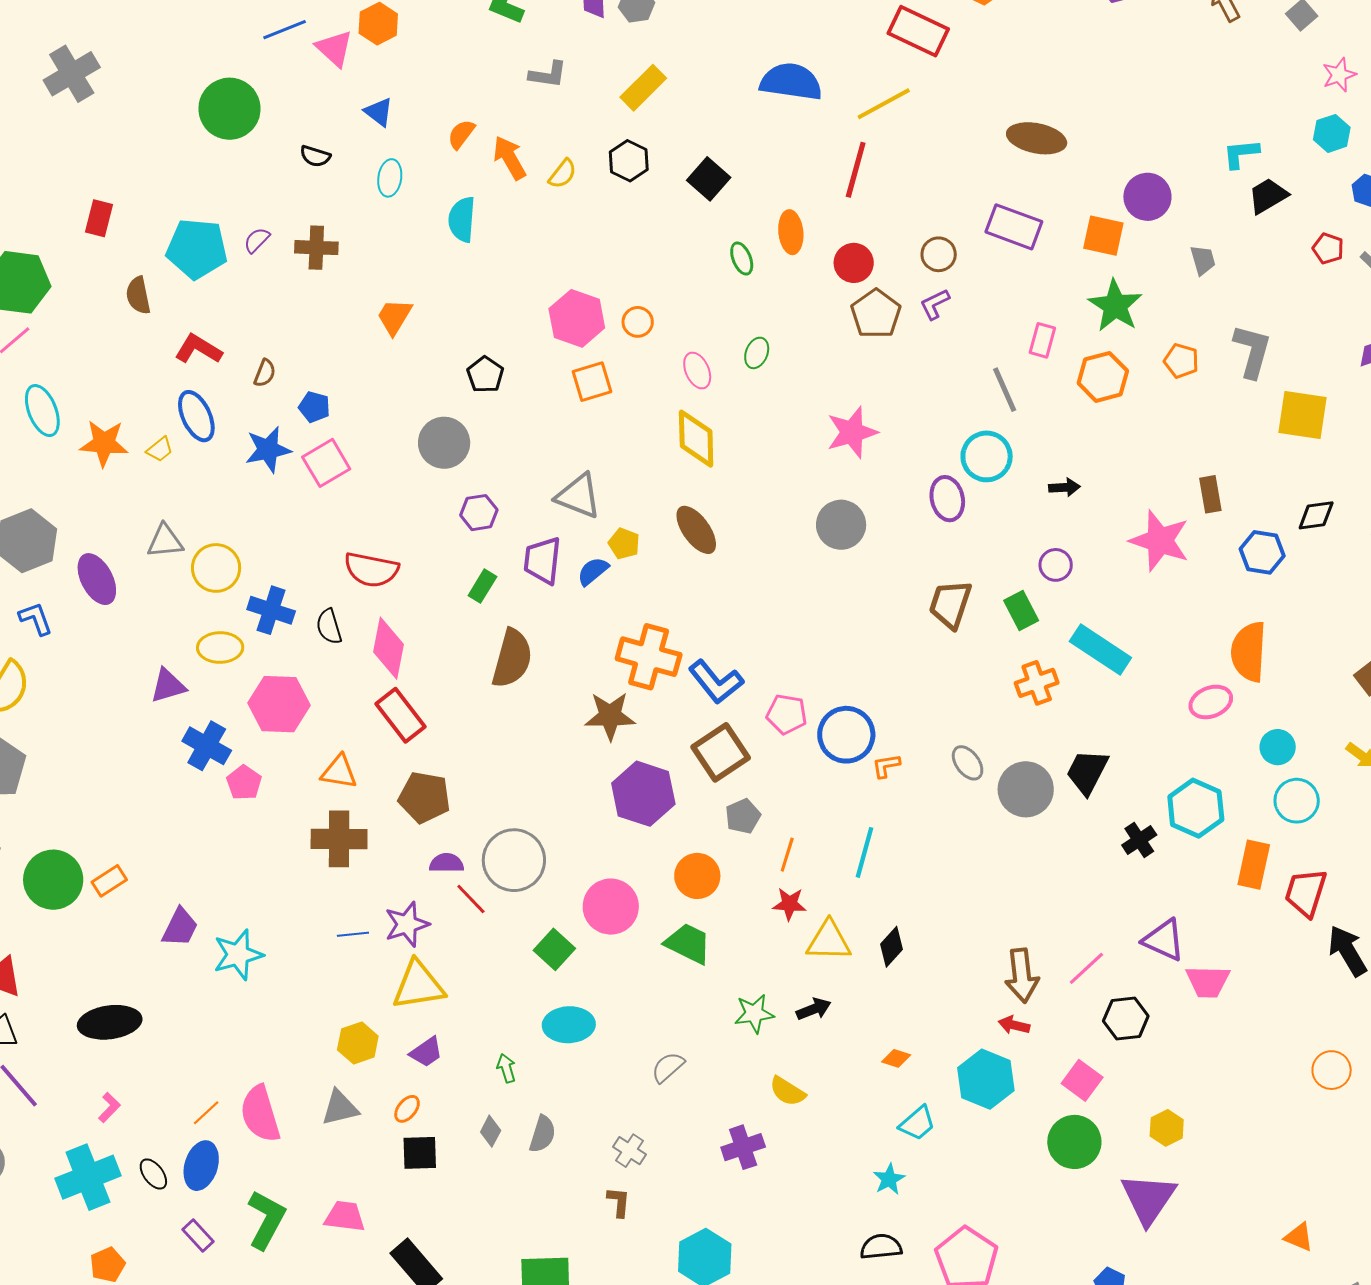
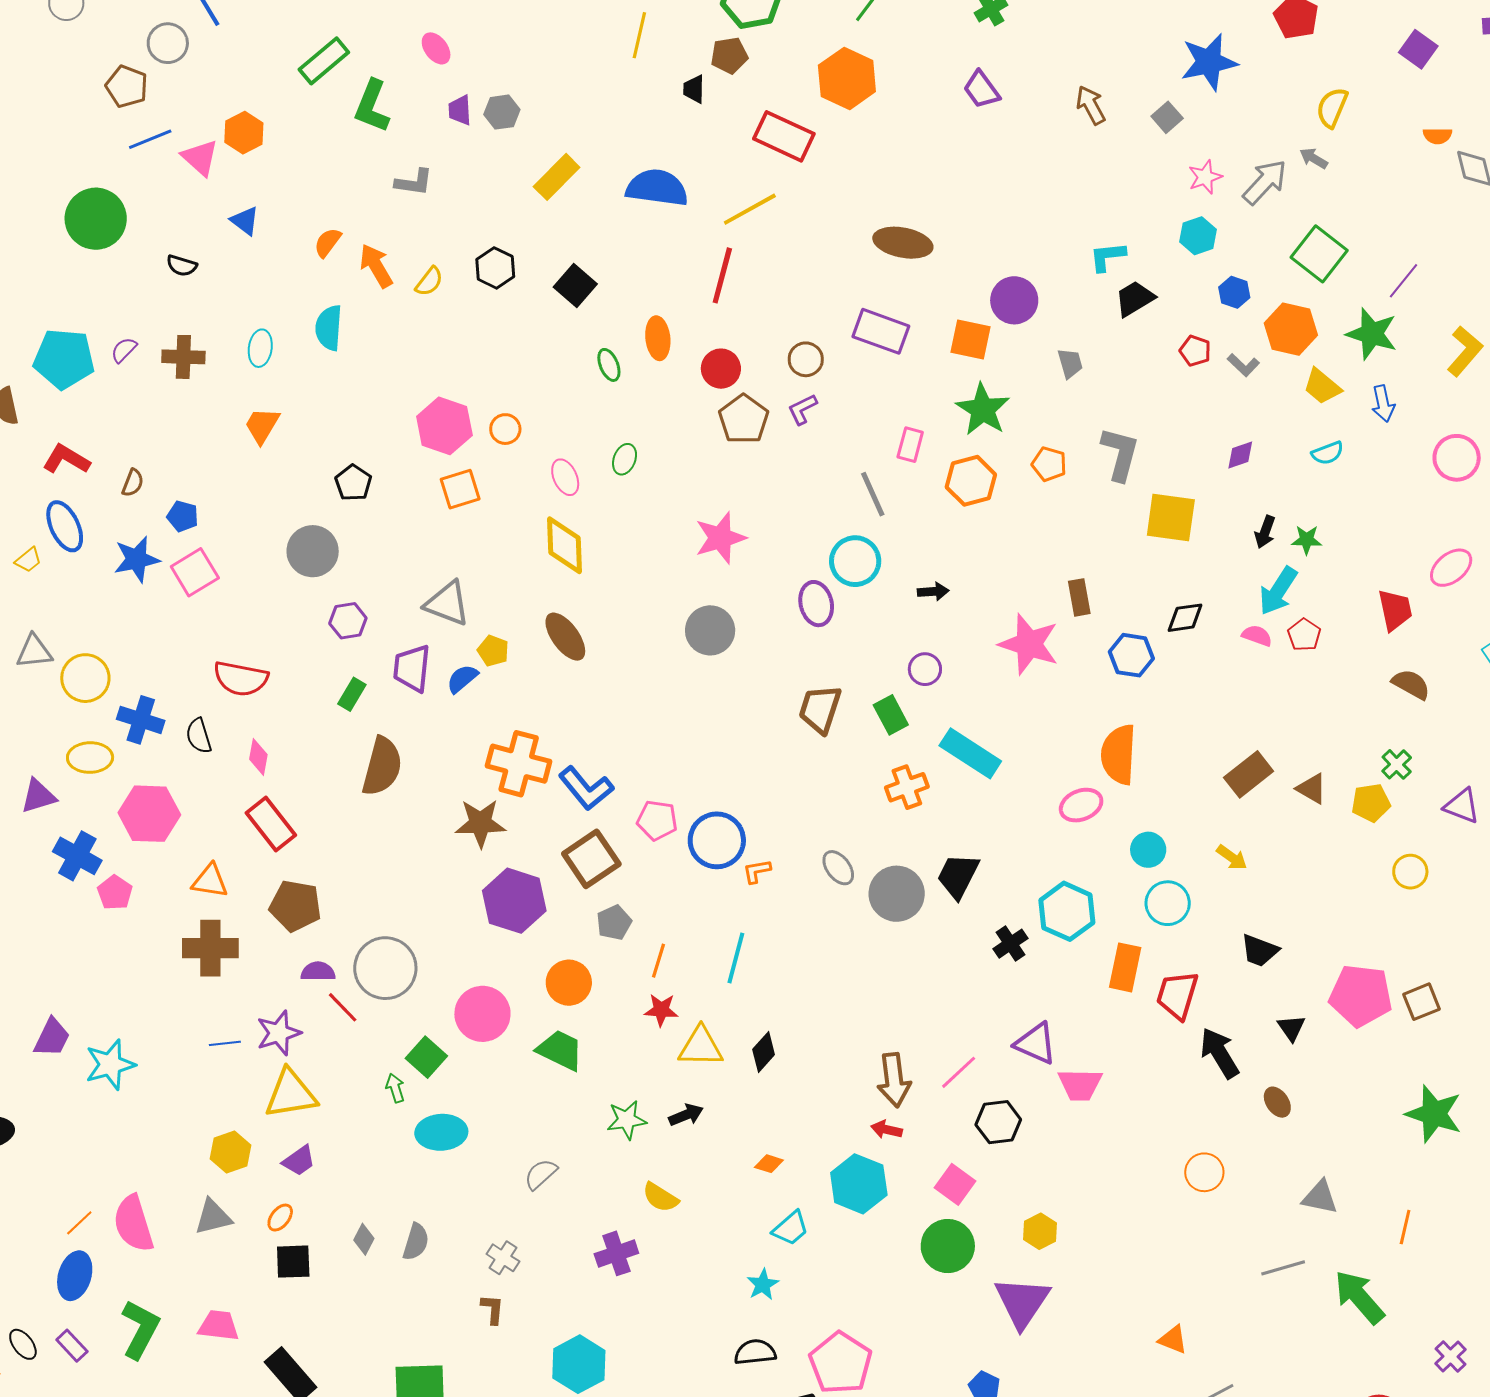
yellow rectangle: (643, 88) -> (557, 177), moved
cyan ellipse: (390, 178) -> (260, 348), moved
pink diamond: (389, 648) -> (258, 757), size x0.6
green arrow: (506, 1068) -> (395, 1088), moved
black ellipse: (153, 1174) -> (23, 1344), moved

